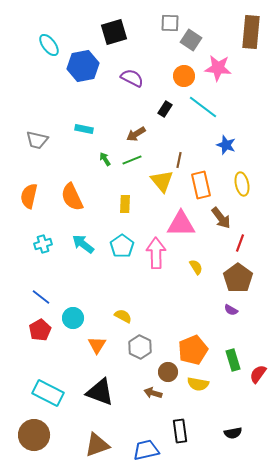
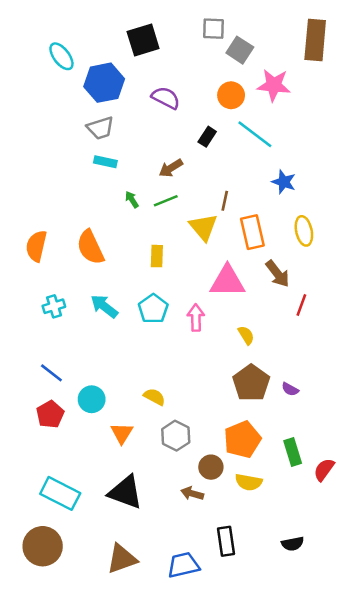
gray trapezoid: (37, 140) -> (100, 128), moved, turned -30
pink arrow: (156, 253) -> (196, 318), size x0.7
brown pentagon: (238, 278) -> (251, 383), moved

